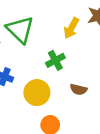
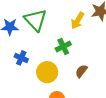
brown semicircle: (79, 89) -> (81, 71), turned 112

